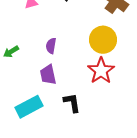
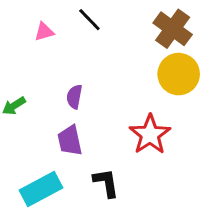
yellow circle: (103, 40) -> (179, 74), moved

